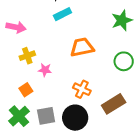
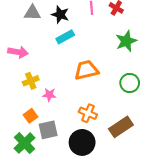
gray square: (46, 116) -> (48, 130), moved

